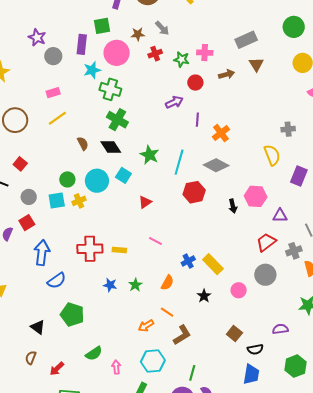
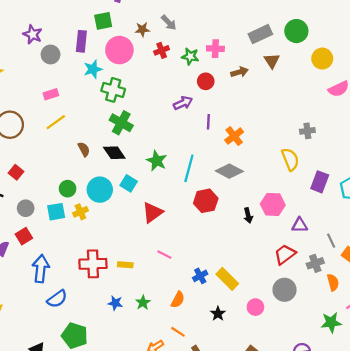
green circle: (294, 27) -> (296, 31), moved
red triangle: (145, 202) -> (152, 212), size x1.5

